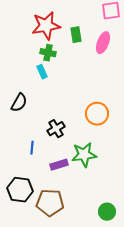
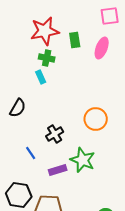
blue line: (32, 148) -> (31, 153), turned -40
green star: (84, 155) -> (83, 160), turned 30

